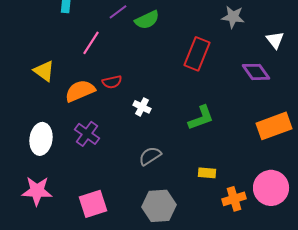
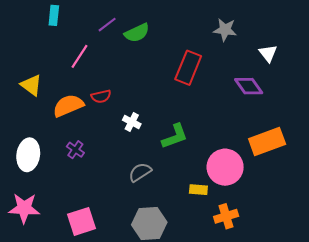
green L-shape: (201, 118) -> (175, 136), moved
purple cross: (87, 134) -> (75, 150), size x0.7
pink circle: (271, 188) -> (225, 167), moved

